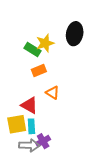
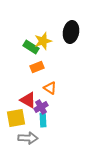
cyan rectangle: (31, 126) -> (43, 120), moved
purple cross: (43, 141) -> (41, 107), moved

